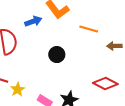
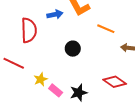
yellow star: (18, 89) -> (41, 79), moved

